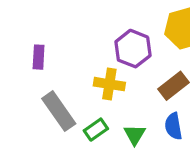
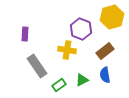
green rectangle: (96, 130) -> (59, 85), moved
green triangle: (135, 135) -> (82, 80), turned 32

